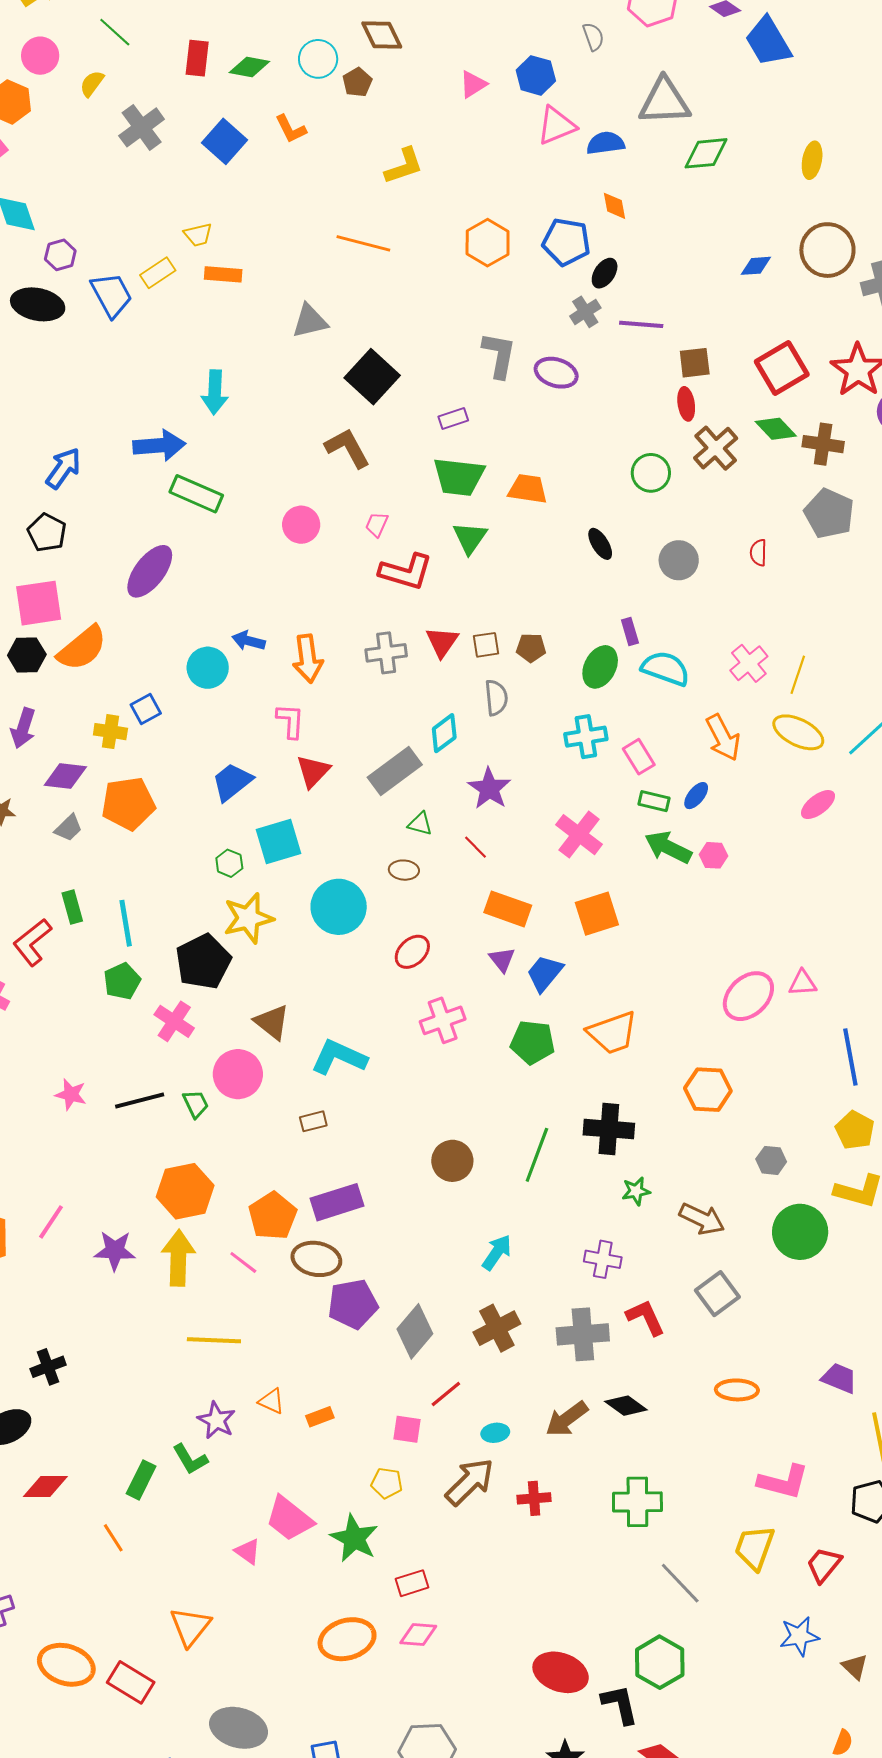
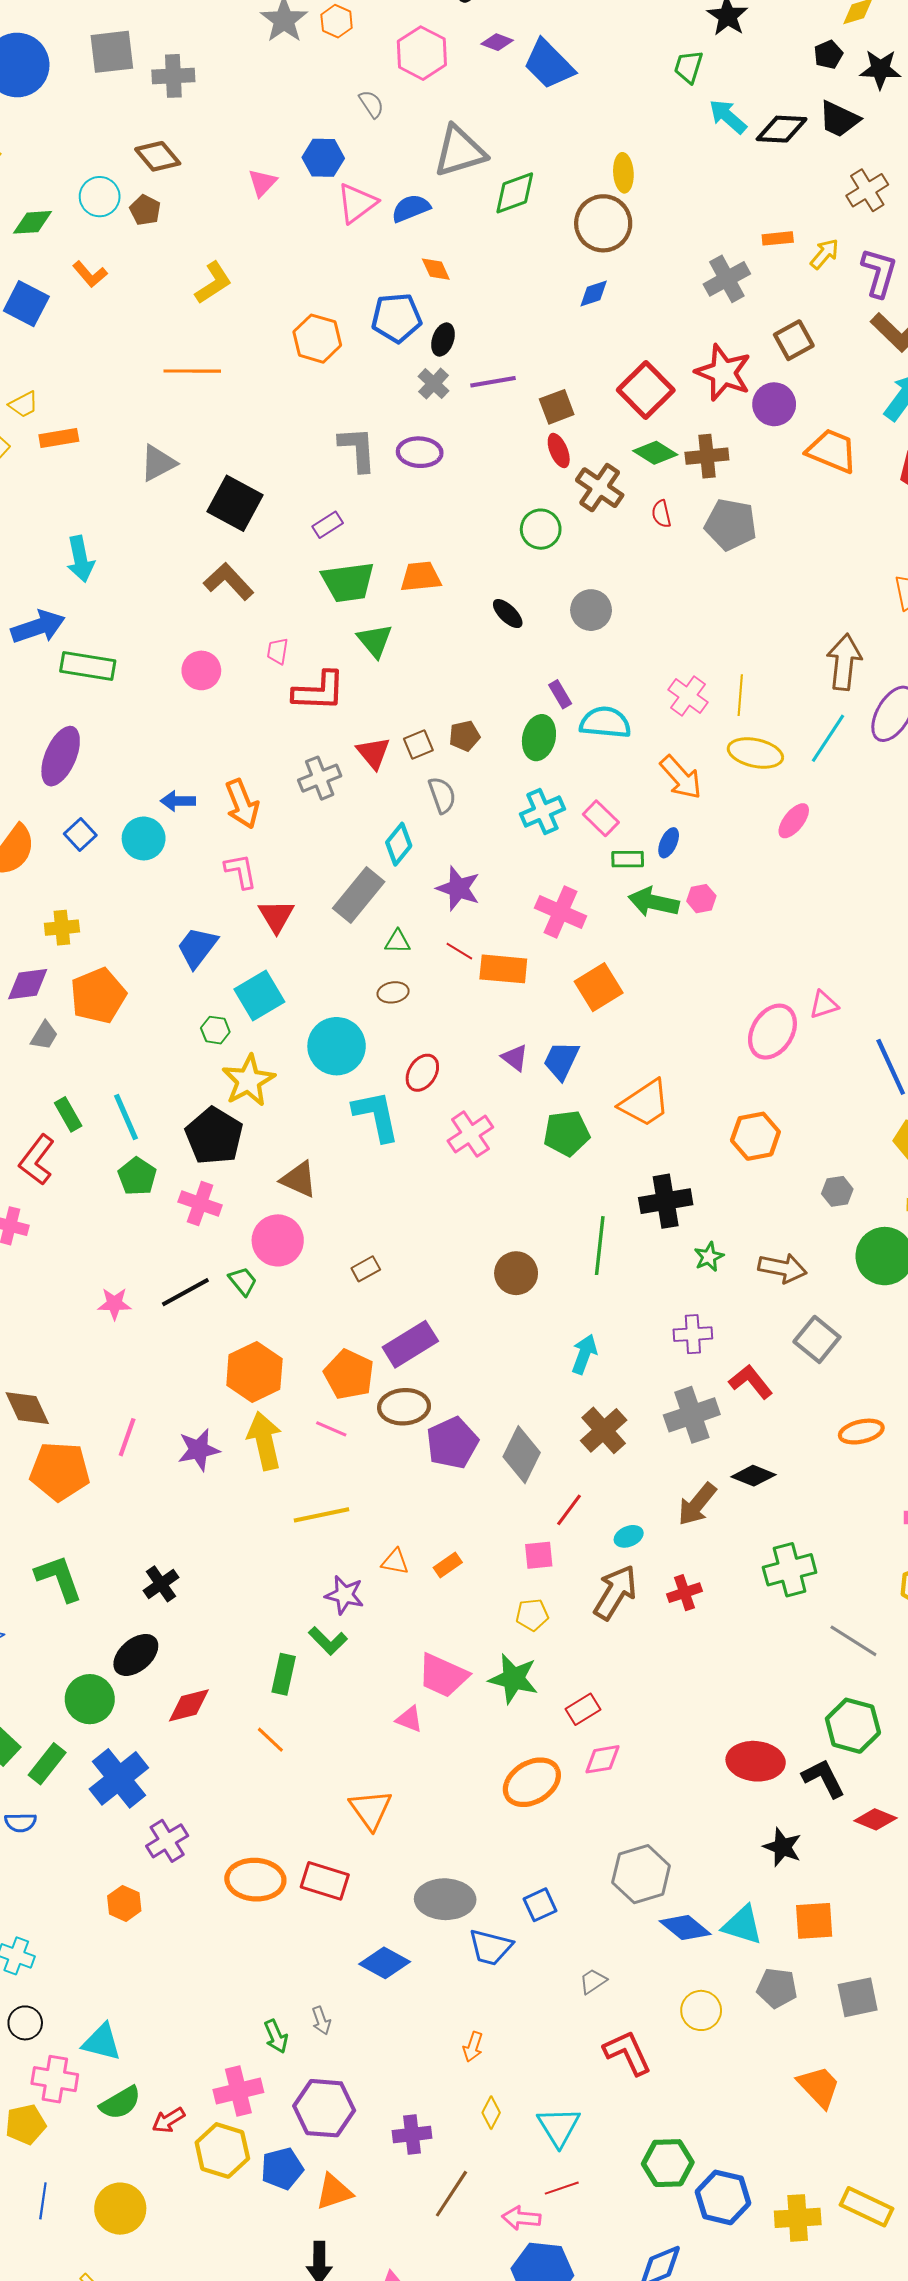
brown circle: (827, 250) -> (603, 223), moved
red semicircle: (758, 553) -> (661, 514), moved
blue square: (146, 709) -> (80, 834), moved
orange rectangle: (508, 909) -> (503, 969), moved
cyan L-shape: (339, 1057) -> (376, 1116), moved, turned 68

